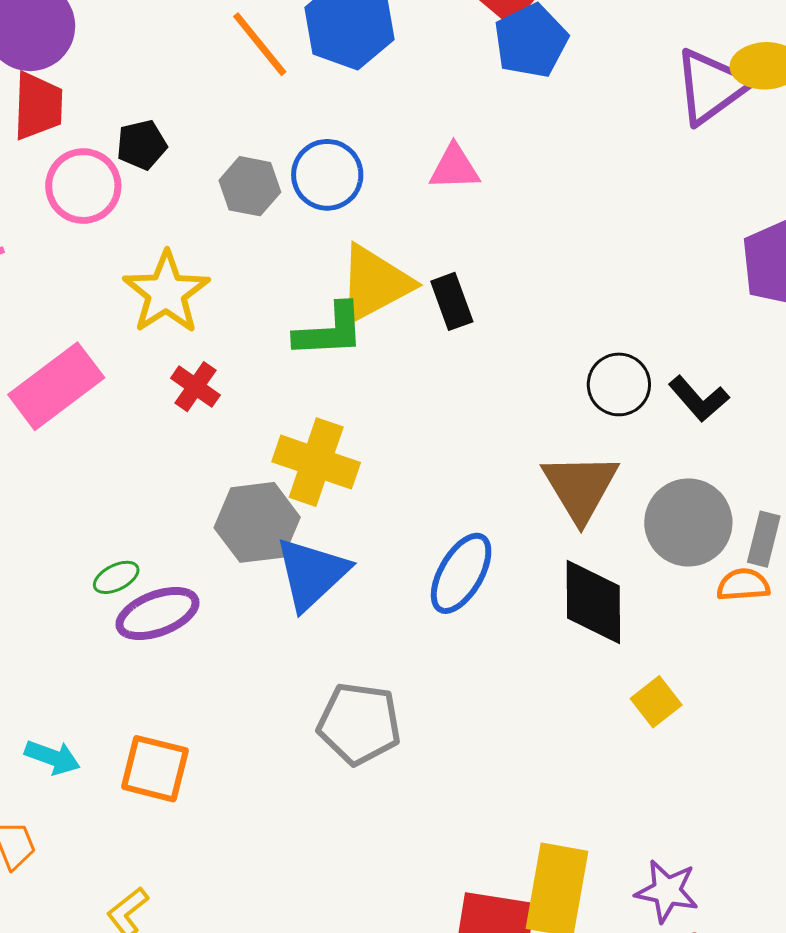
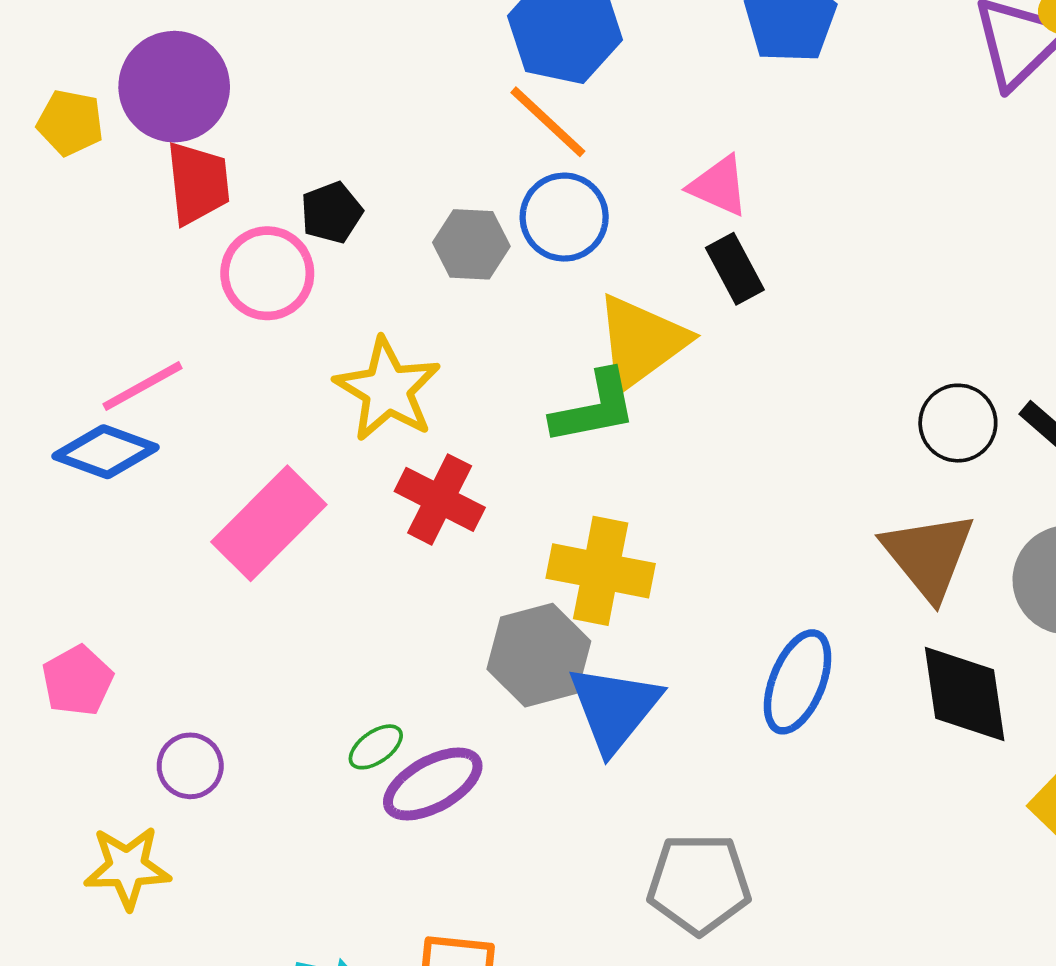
orange line: (260, 44) -> (548, 122), moved
pink triangle: (454, 167) -> (719, 186), turned 34
black rectangle: (452, 301) -> (735, 269), moved
red cross: (195, 387) -> (440, 499), size x1.4

